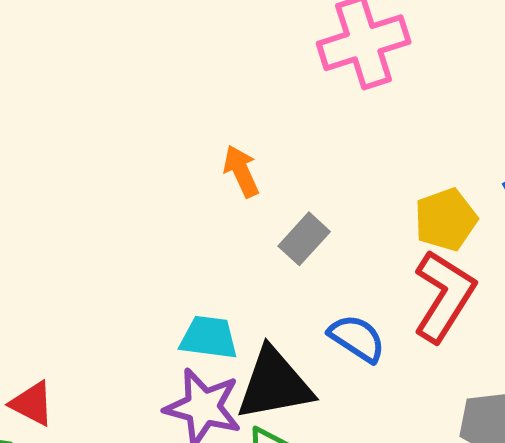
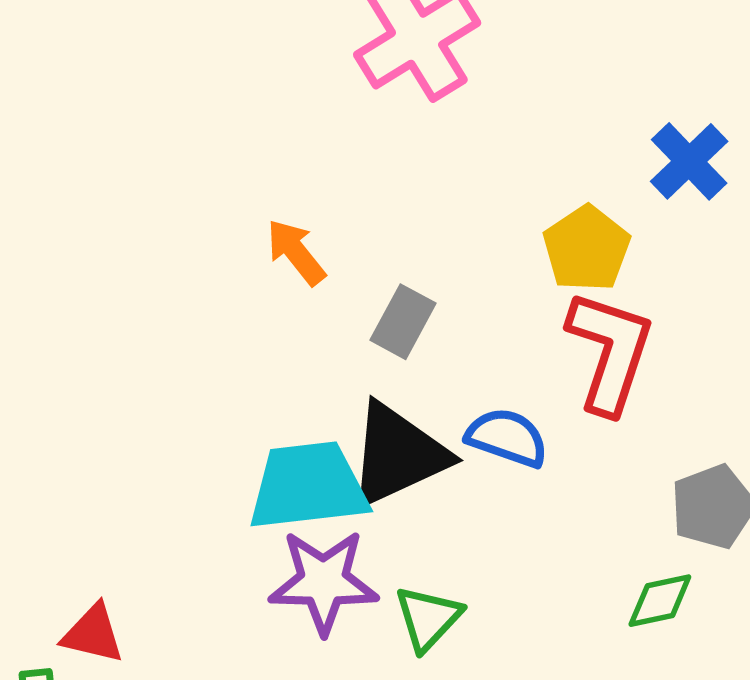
cyan trapezoid: (209, 337) -> (308, 486), size x1.5
black triangle: (274, 384) -> (398, 455), moved

